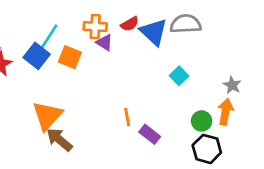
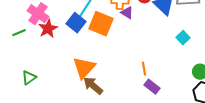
orange square: (70, 57) -> (101, 24), size x1.4
purple rectangle: (150, 134) -> (152, 87), moved

